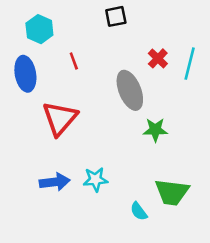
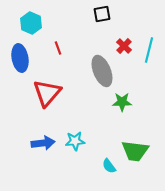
black square: (116, 16) -> (102, 14), moved

